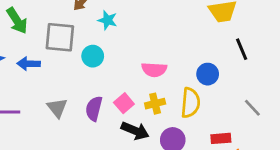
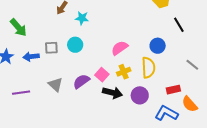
gray square: (60, 37) -> (51, 48), moved, size x0.6
pink semicircle: (154, 70) -> (120, 48), turned 150
purple semicircle: (94, 109) -> (81, 81), turned 48

